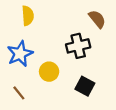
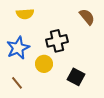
yellow semicircle: (28, 16) -> (25, 14), turned 90
black cross: (78, 46) -> (57, 41), moved

